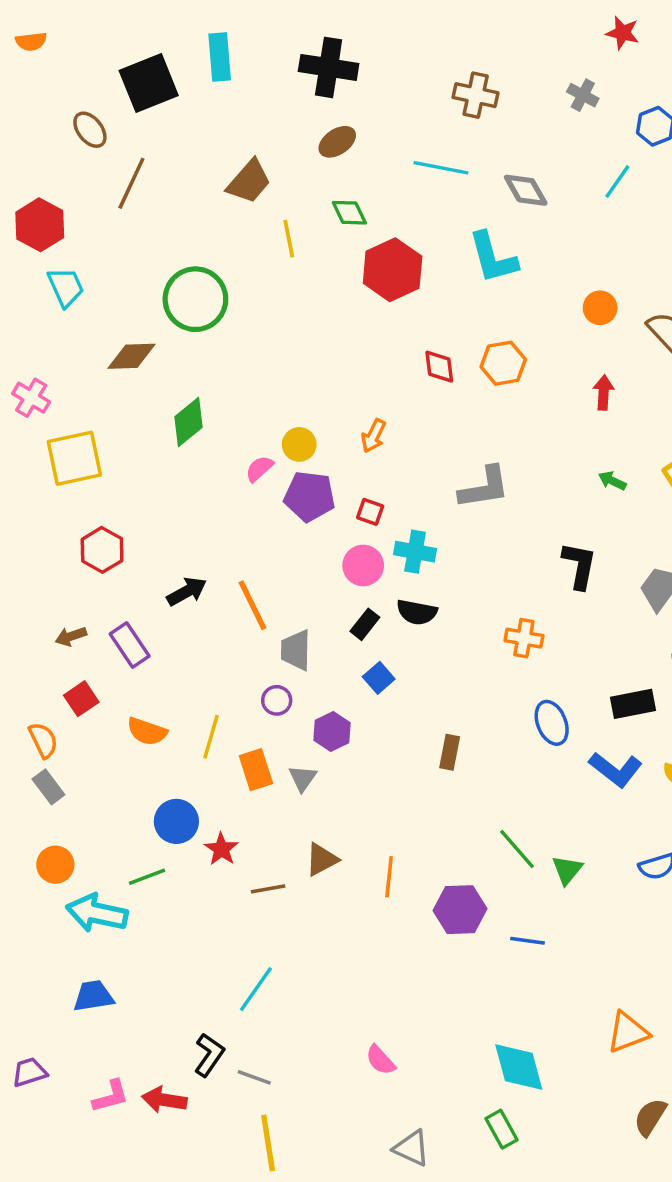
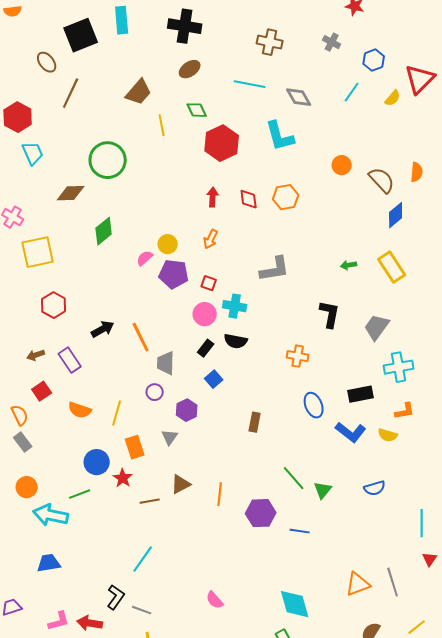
red arrow: (604, 393) -> (213, 197), moved
green arrow: (612, 481) -> (349, 265), turned -35
orange rectangle: (256, 770) -> (135, 447), moved

